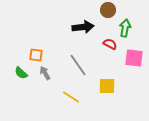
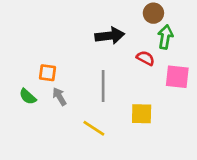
brown circle: (108, 10) -> (153, 13), moved
gray line: (78, 65) -> (103, 86), turned 35

